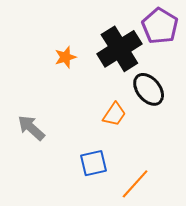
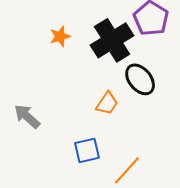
orange star: (65, 57) -> (60, 36), moved

